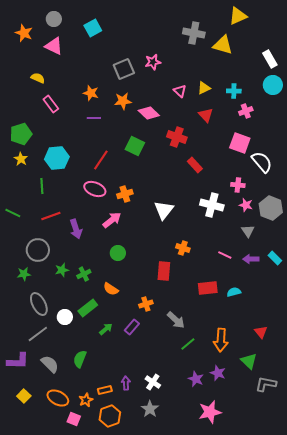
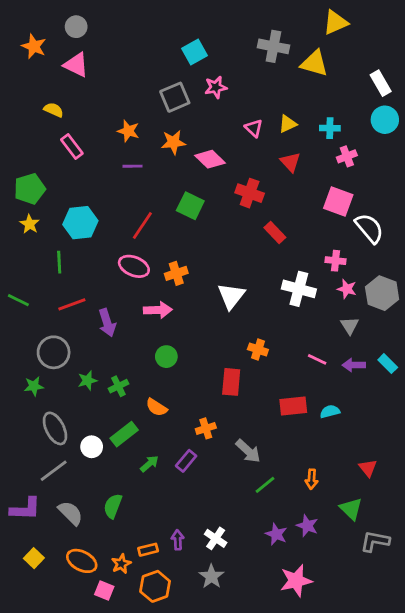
cyan square: (93, 28) -> (195, 52), moved
pink arrow: (112, 220) -> (158, 310), turned 36
orange arrow: (221, 340) -> (312, 479), size x0.6

